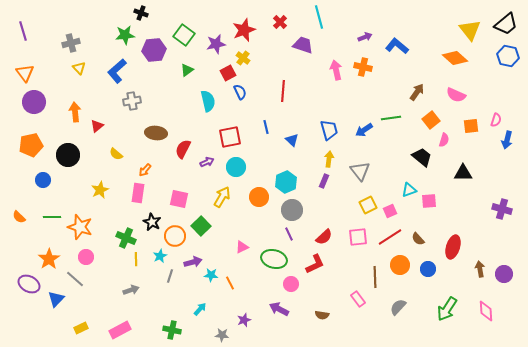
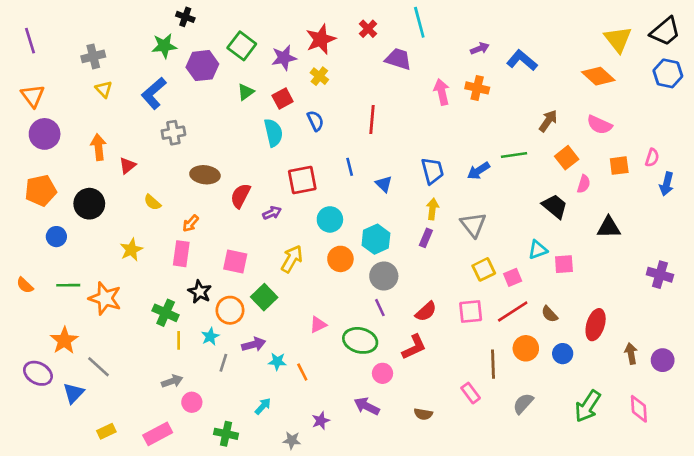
red square: (228, 73) -> (283, 98), moved
cyan circle: (236, 167) -> (330, 219), moved
pink circle: (86, 257) -> (192, 402), moved

